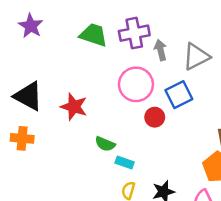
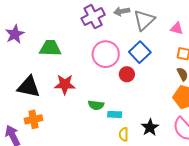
purple star: (31, 26) -> (15, 34), turned 30
green trapezoid: (93, 35) -> (50, 48), moved
gray arrow: (161, 50) -> (122, 11), moved, turned -70

